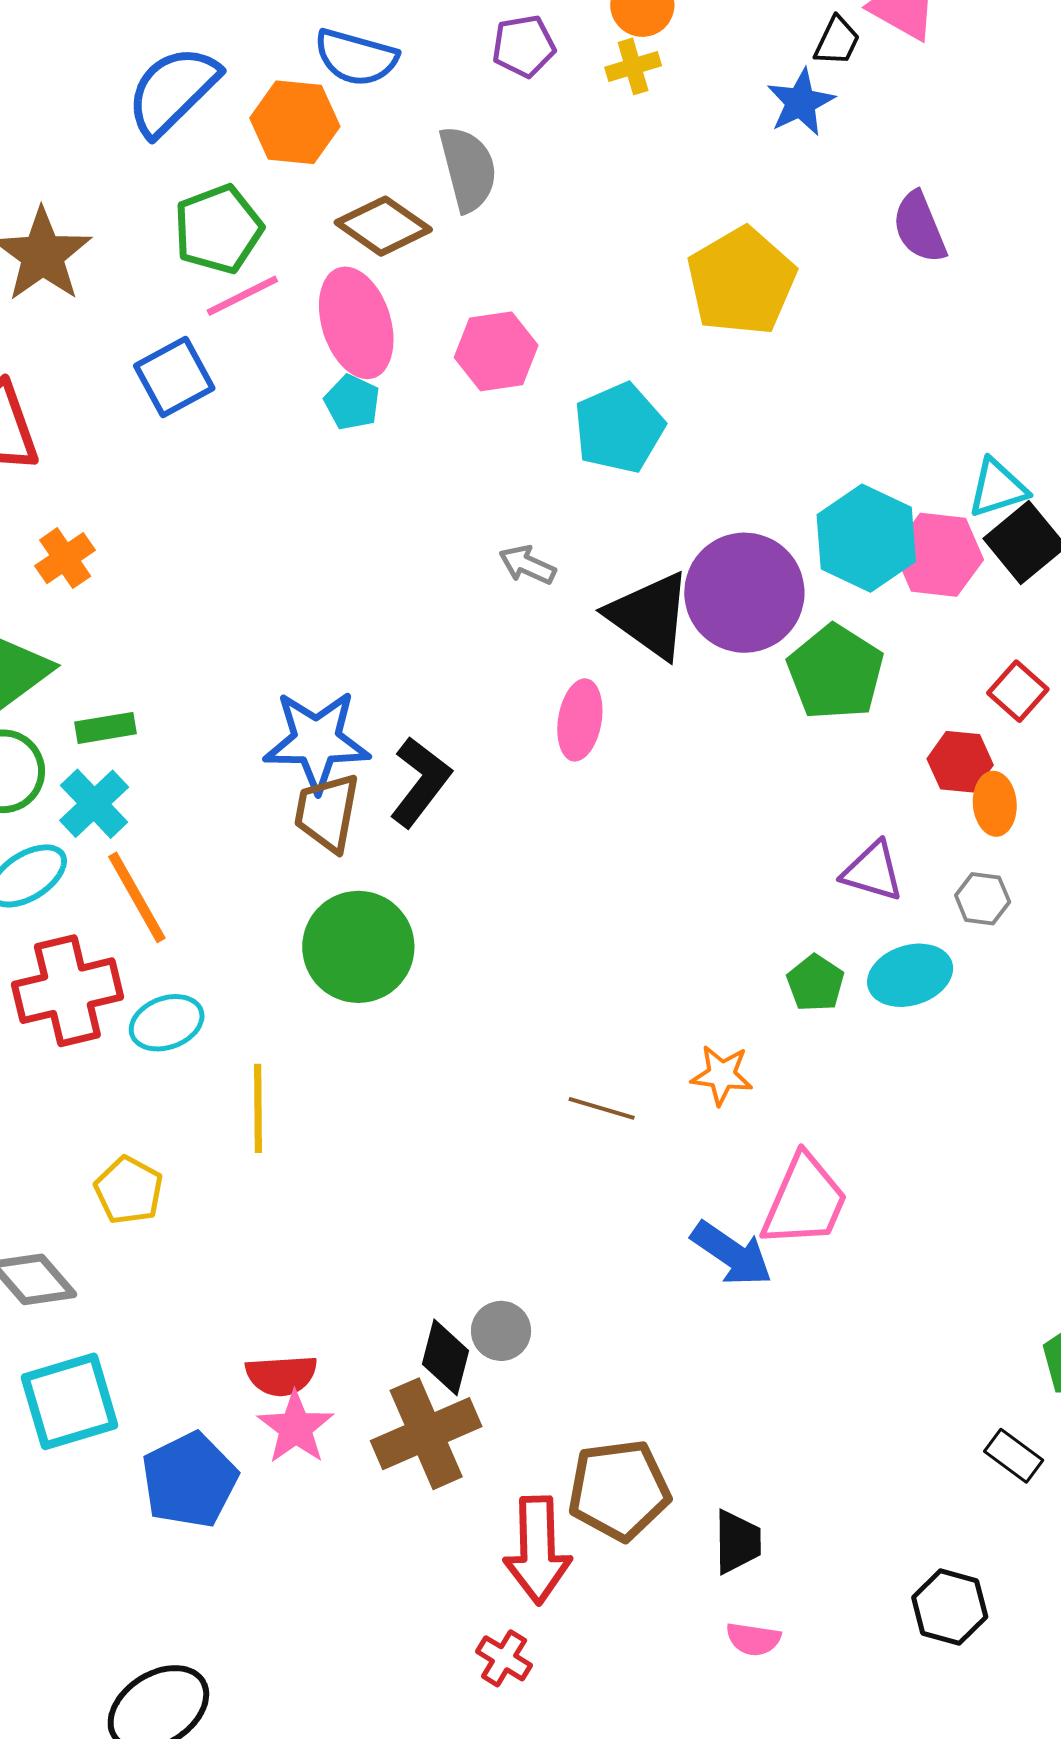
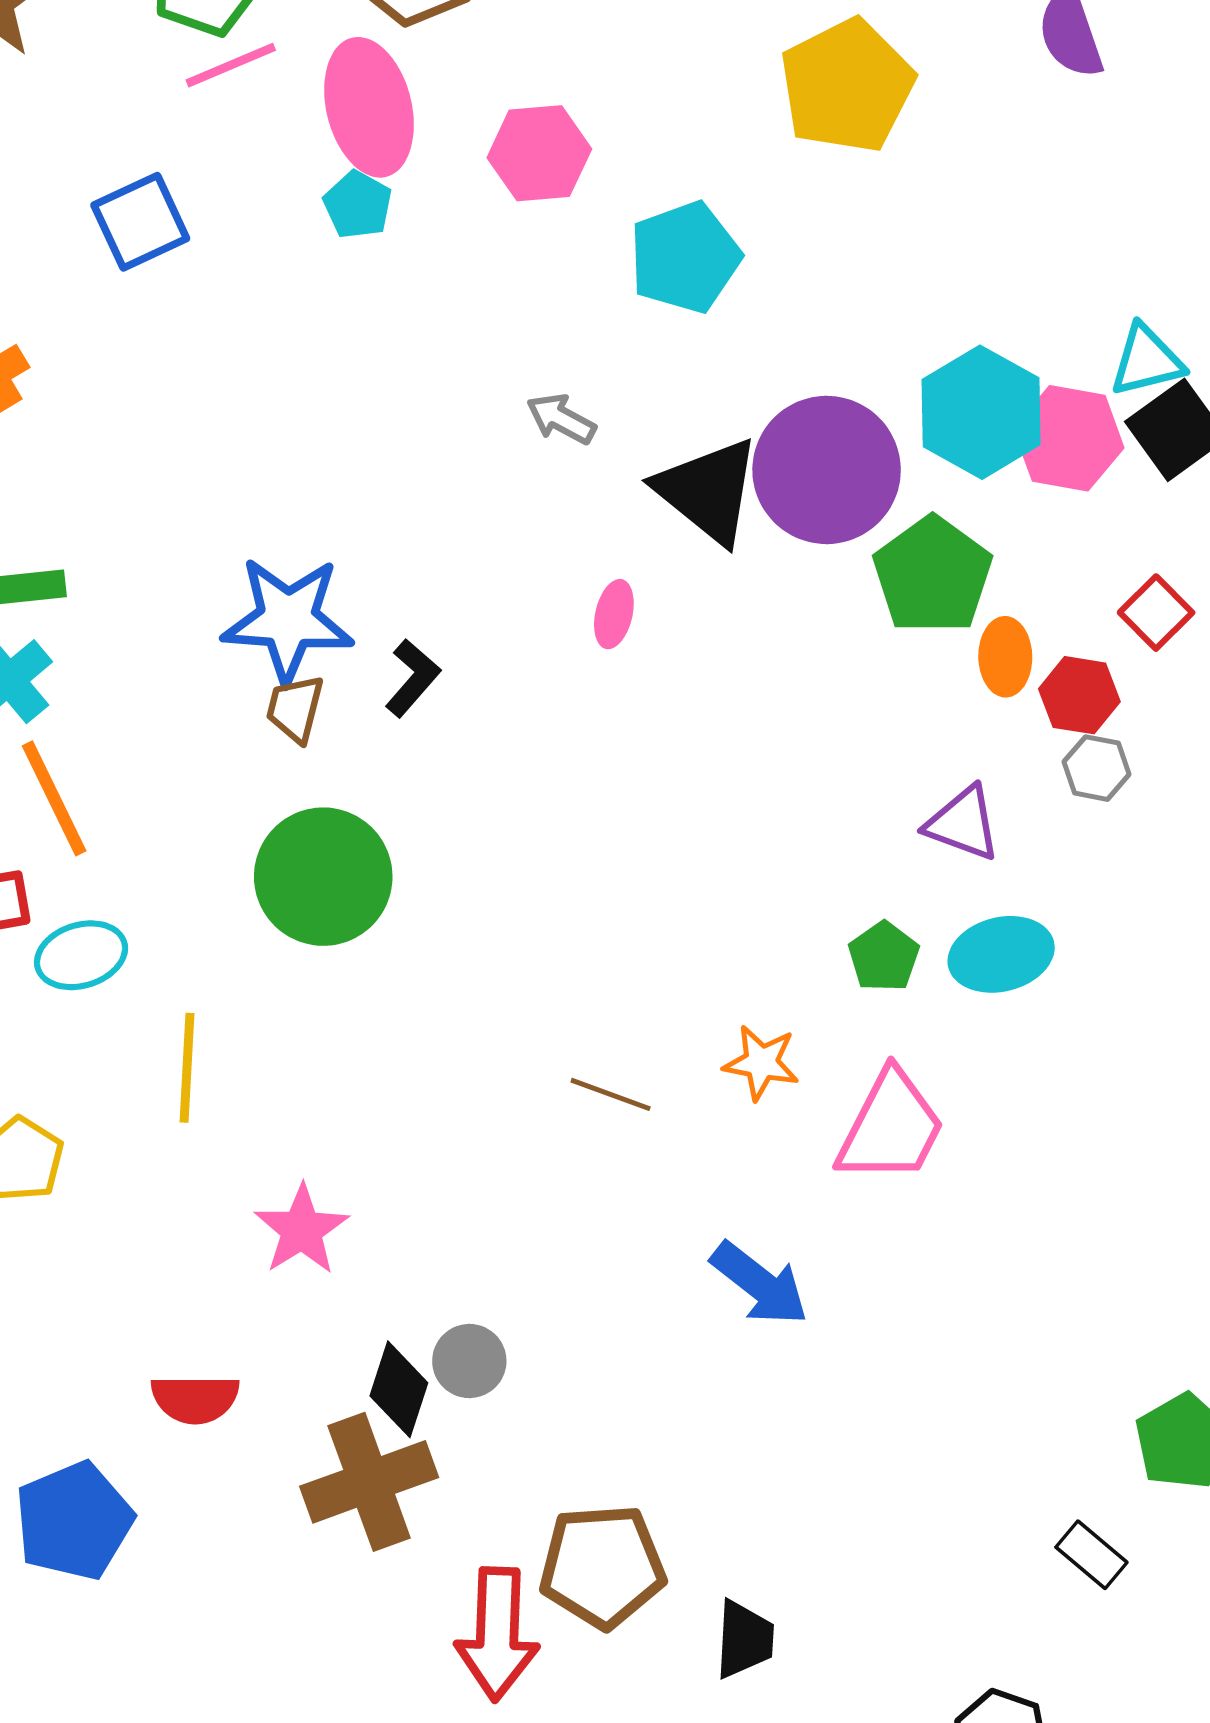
blue square: (174, 377) -> (140, 222), moved
pink ellipse: (580, 720) -> (614, 614), size x0.7
black L-shape: (420, 782) -> (412, 678), size x0.7
orange ellipse: (995, 804) -> (1005, 657), moved
brown trapezoid: (327, 813) -> (295, 709), size x0.7
gray hexagon: (983, 899) -> (1097, 768), moved
pink trapezoid: (805, 1201) -> (891, 1127), moved
pink star: (296, 1428) -> (302, 1230), moved

